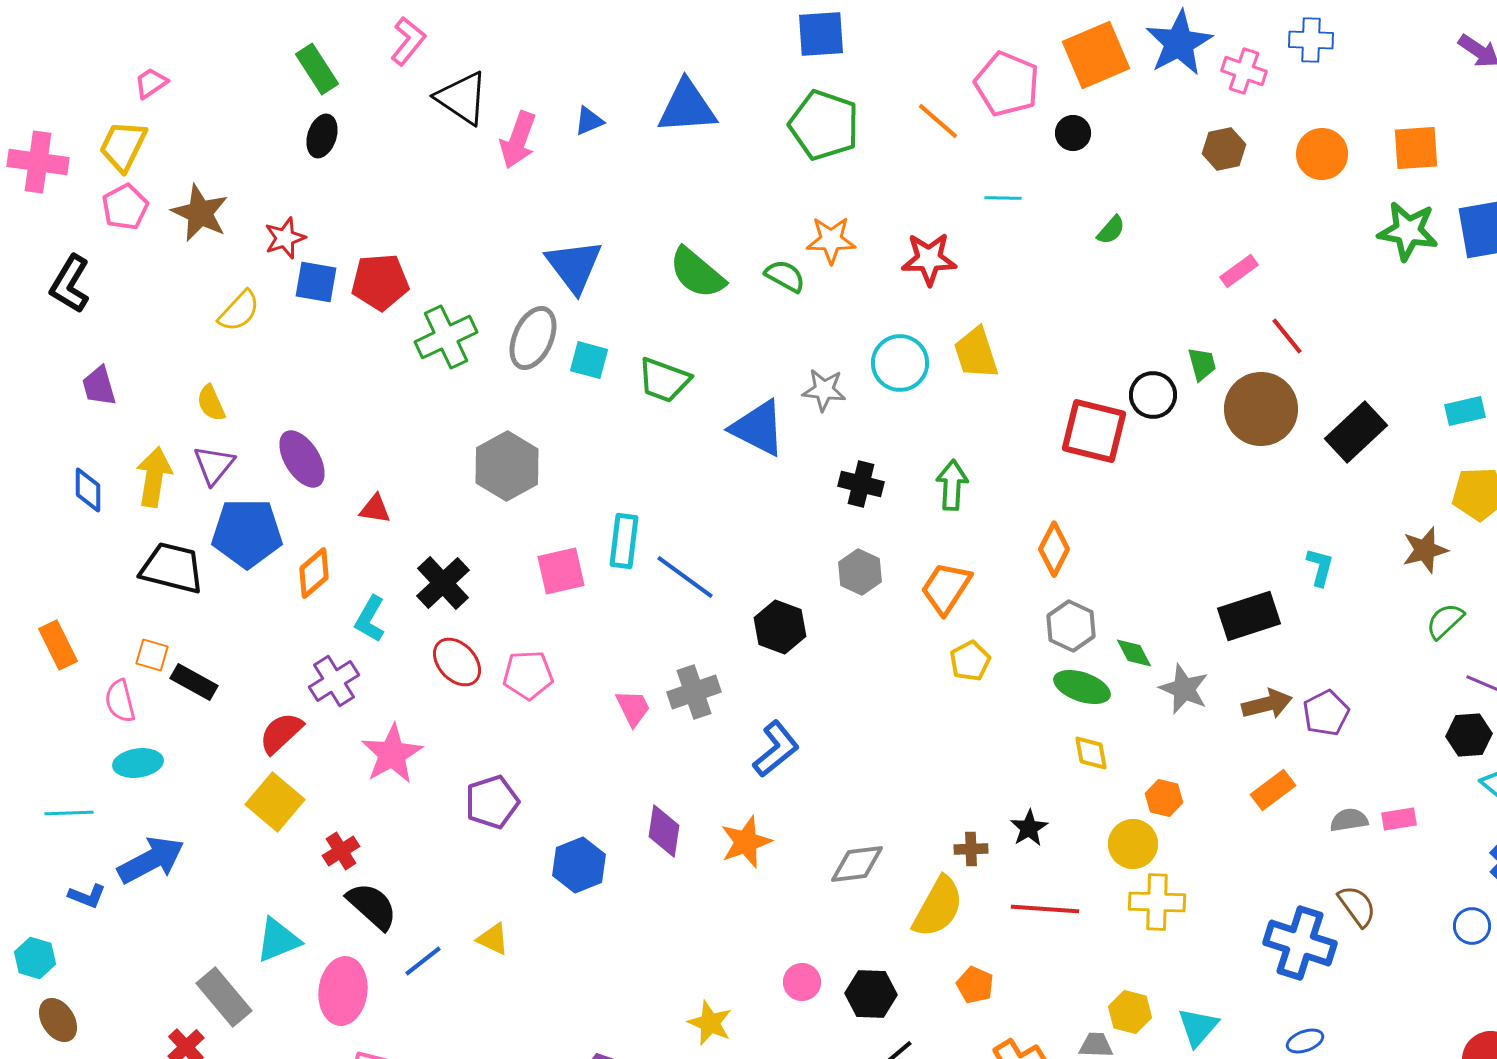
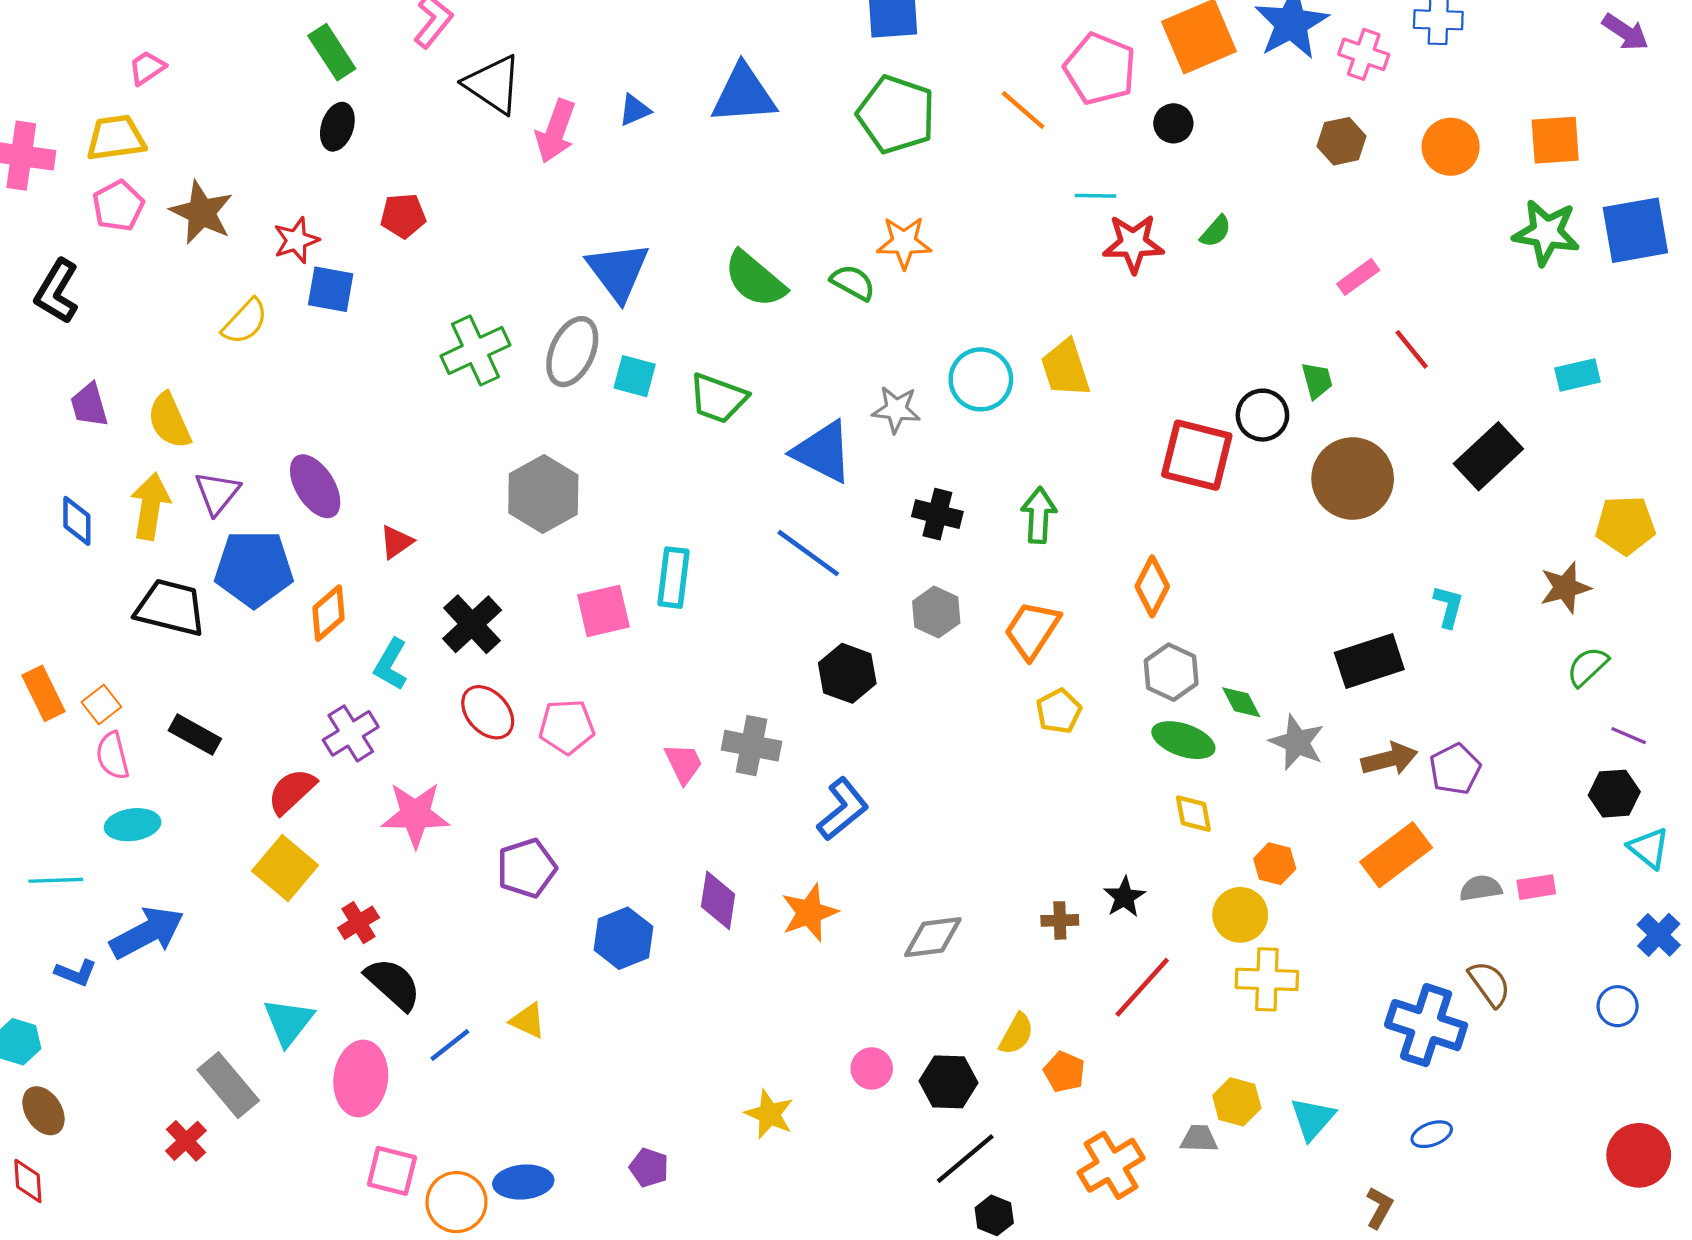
yellow trapezoid: (123, 146) -> (116, 138), turned 56
red star: (929, 259) -> (1133, 244), moved
red pentagon: (380, 282) -> (403, 216), moved, size x0.7
yellow semicircle: (211, 403) -> (169, 421), moved, size x1.4
brown circle: (1261, 409) -> (1353, 478), moved
cyan rectangle: (1465, 411) -> (1577, 375), moved
red triangle: (375, 509) -> (396, 542), turned -44
blue line: (685, 577) -> (808, 553), moved
orange square: (152, 655) -> (101, 704), moved, turned 36
gray cross: (694, 692) -> (751, 746), turned 30
pink star: (392, 754) -> (415, 815), turned 30
orange rectangle: (1273, 790) -> (1396, 855), size x1.4
yellow semicircle: (938, 907) -> (1016, 1034), moved, size x0.6
red line: (1045, 909) -> (1142, 987), turned -52
cyan triangle: (278, 940) -> (288, 1022), turned -30

